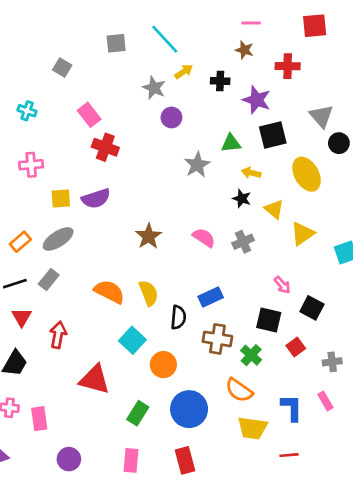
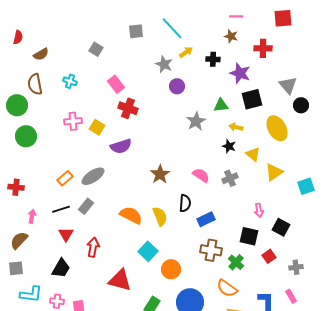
yellow square: (61, 198) -> (97, 127), moved, turned 35
pink arrow: (282, 285) -> (259, 210), turned 32
black semicircle: (178, 317) -> (185, 203), moved

